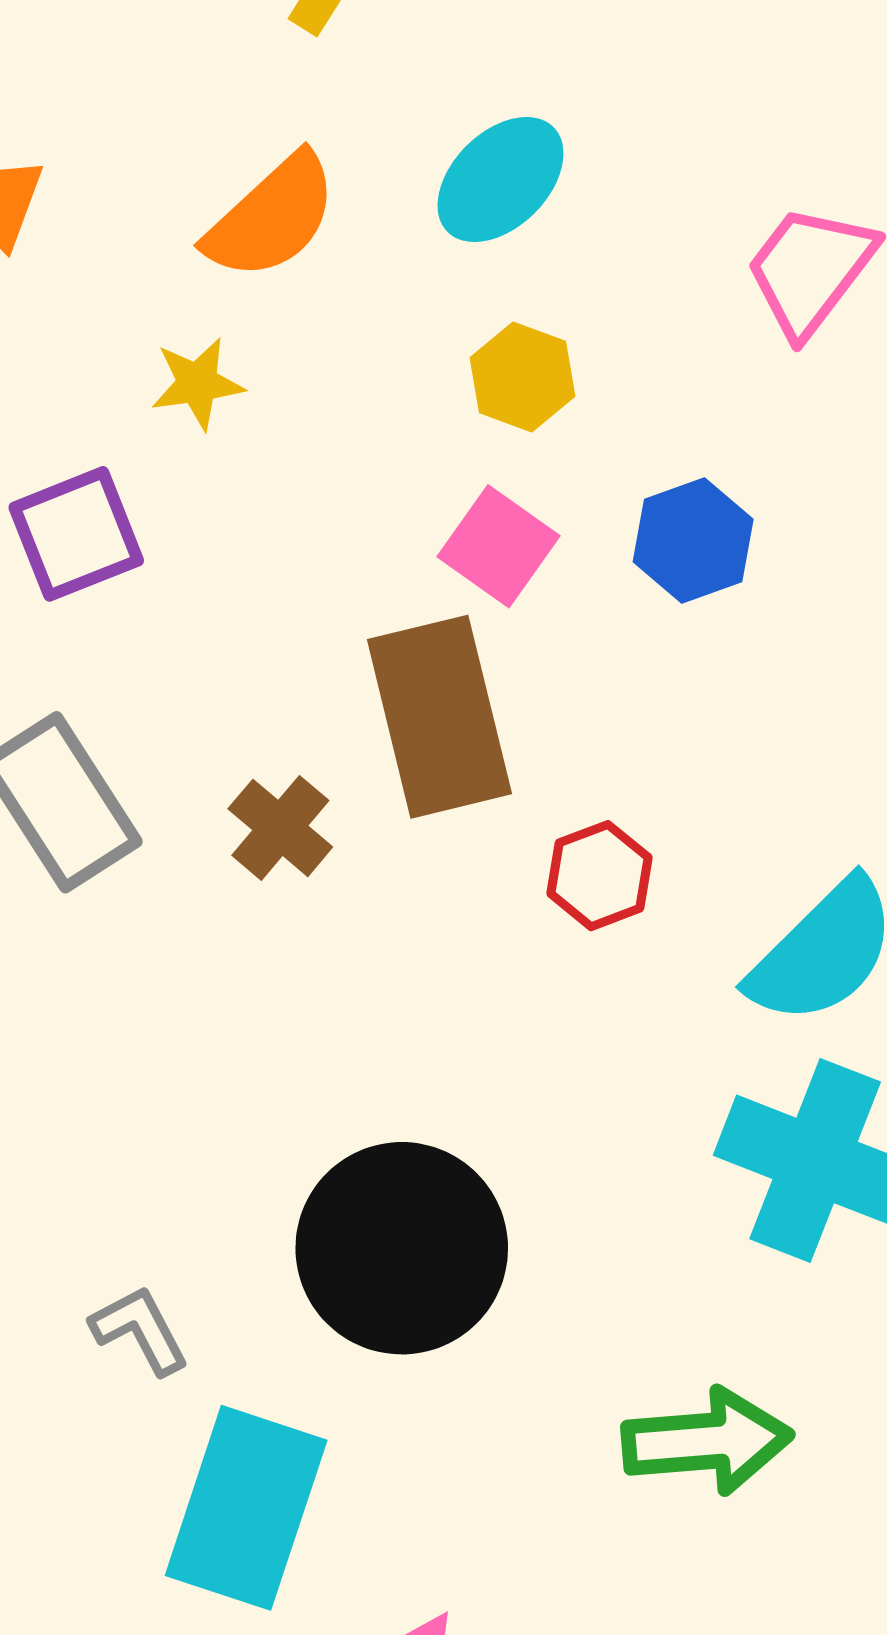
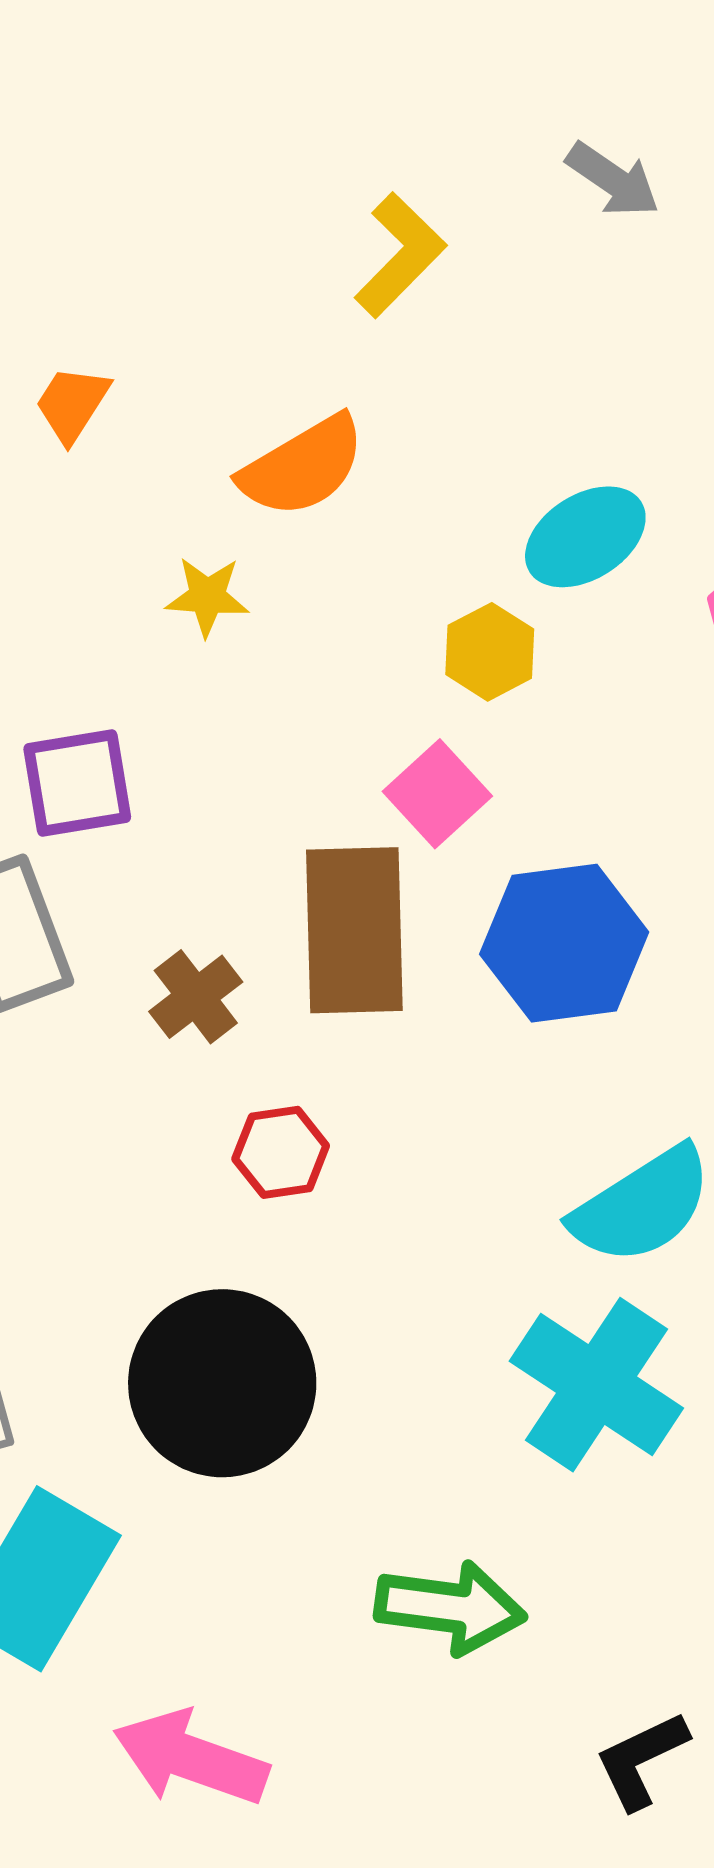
cyan ellipse: (500, 179) -> (585, 537), moved
purple square: (76, 534) -> (77, 783), moved
blue hexagon: (693, 540) -> (564, 943), moved, size x1.5
red hexagon: (599, 876) -> (281, 1152), moved

